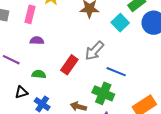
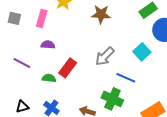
cyan square: (120, 23) -> (142, 52), moved
red rectangle: (69, 65) -> (68, 68), moved
black triangle: (21, 92) -> (22, 107), moved

